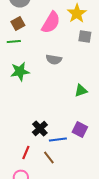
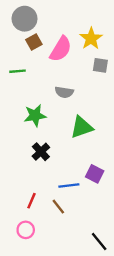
brown square: (18, 23) -> (34, 42), moved
green star: (20, 71) -> (35, 116), moved
green triangle: (81, 90) -> (82, 127), moved, size x1.5
black cross: (40, 128) -> (41, 152), moved

